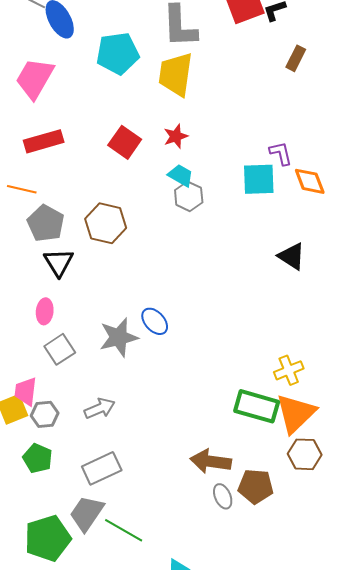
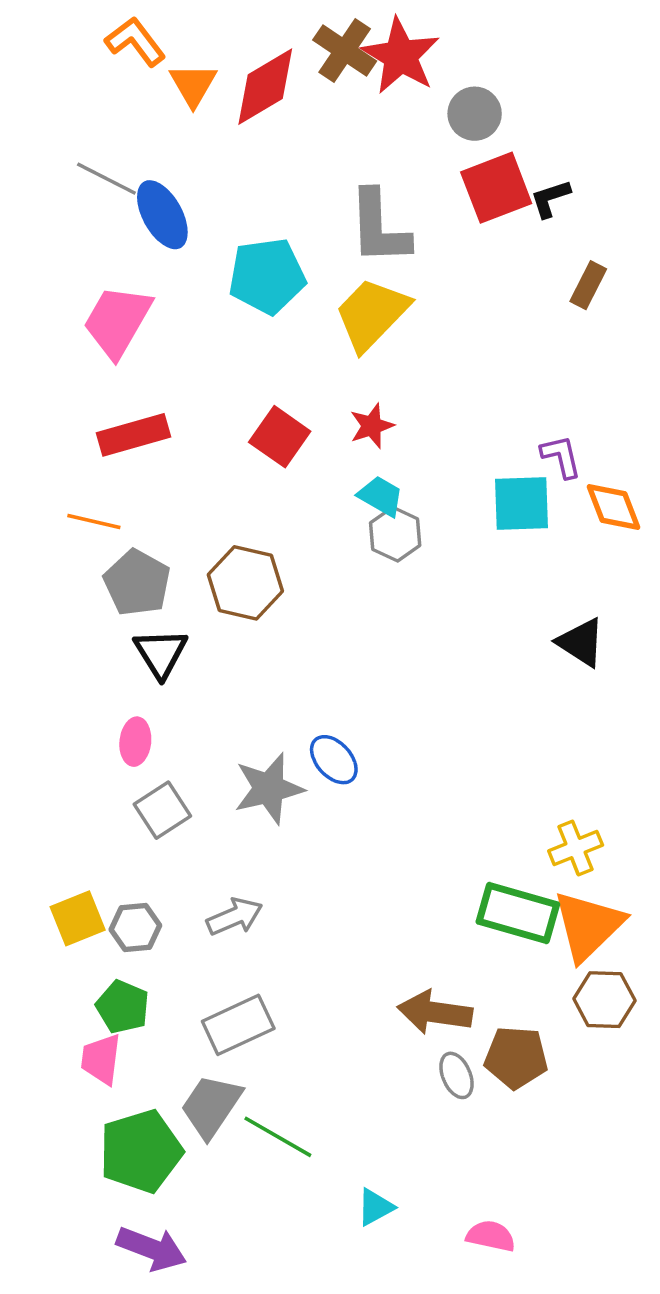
yellow trapezoid: (176, 74) -> (372, 314), turned 36
pink trapezoid: (26, 391) -> (101, 1059), moved

